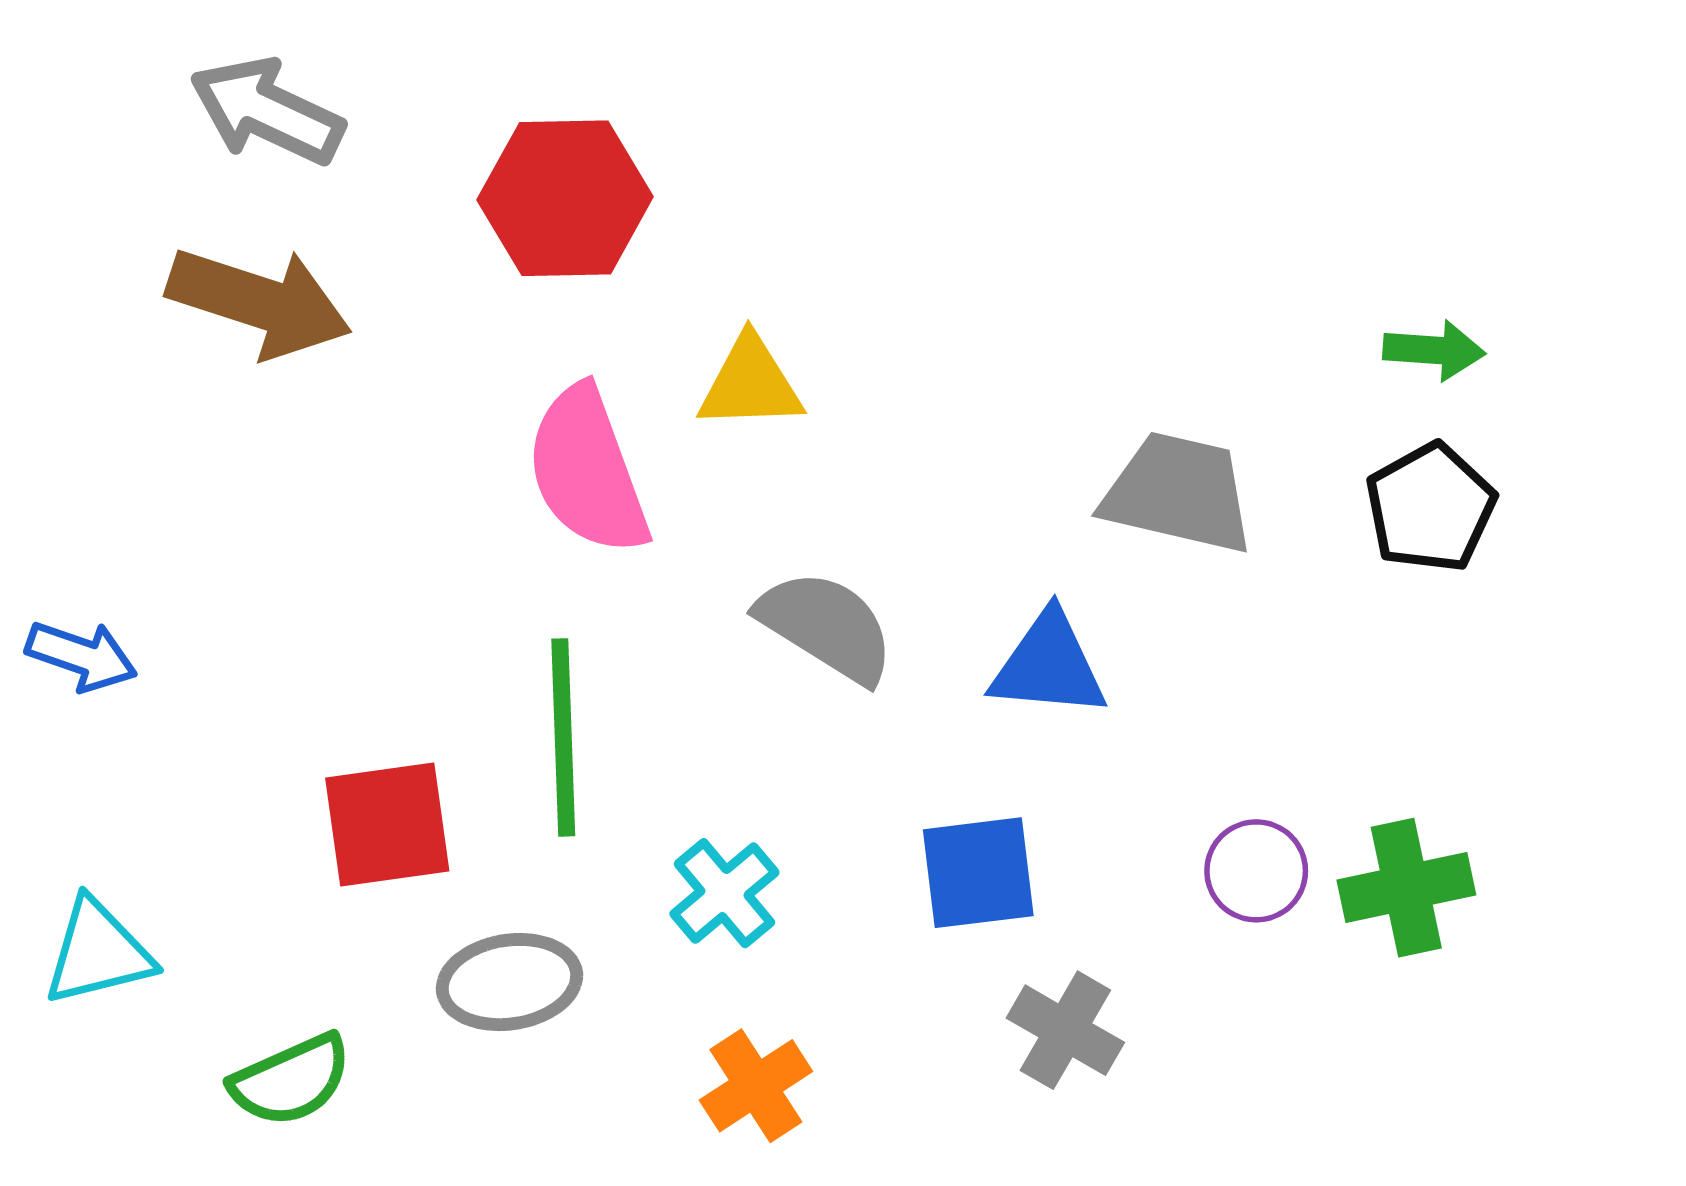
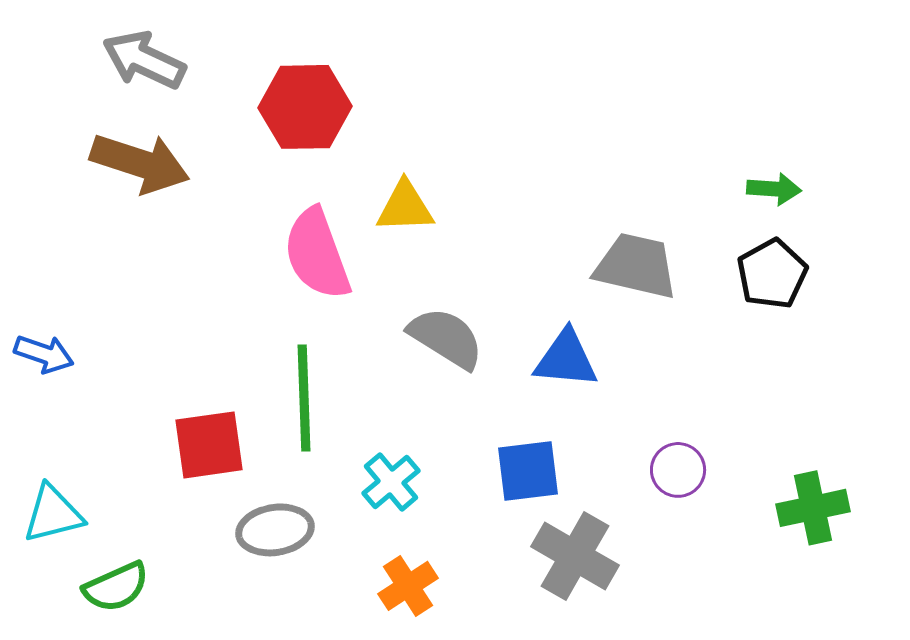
green cross: (1406, 888) -> (813, 508), moved
gray cross: (1065, 1030) -> (575, 556), size x1.4
green semicircle: (291, 1080) -> (116, 587), moved

